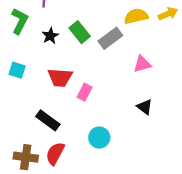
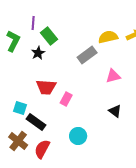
green rectangle: (80, 32) -> (49, 36), moved
cyan square: (17, 70) -> (20, 108), moved
brown cross: (26, 157) -> (18, 141), moved, turned 30

